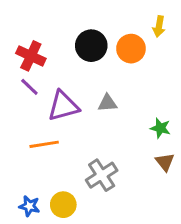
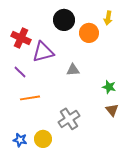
black circle: (91, 46) -> (64, 20), moved
purple line: (29, 87) -> (20, 72), moved
purple triangle: (63, 106) -> (43, 52), moved

